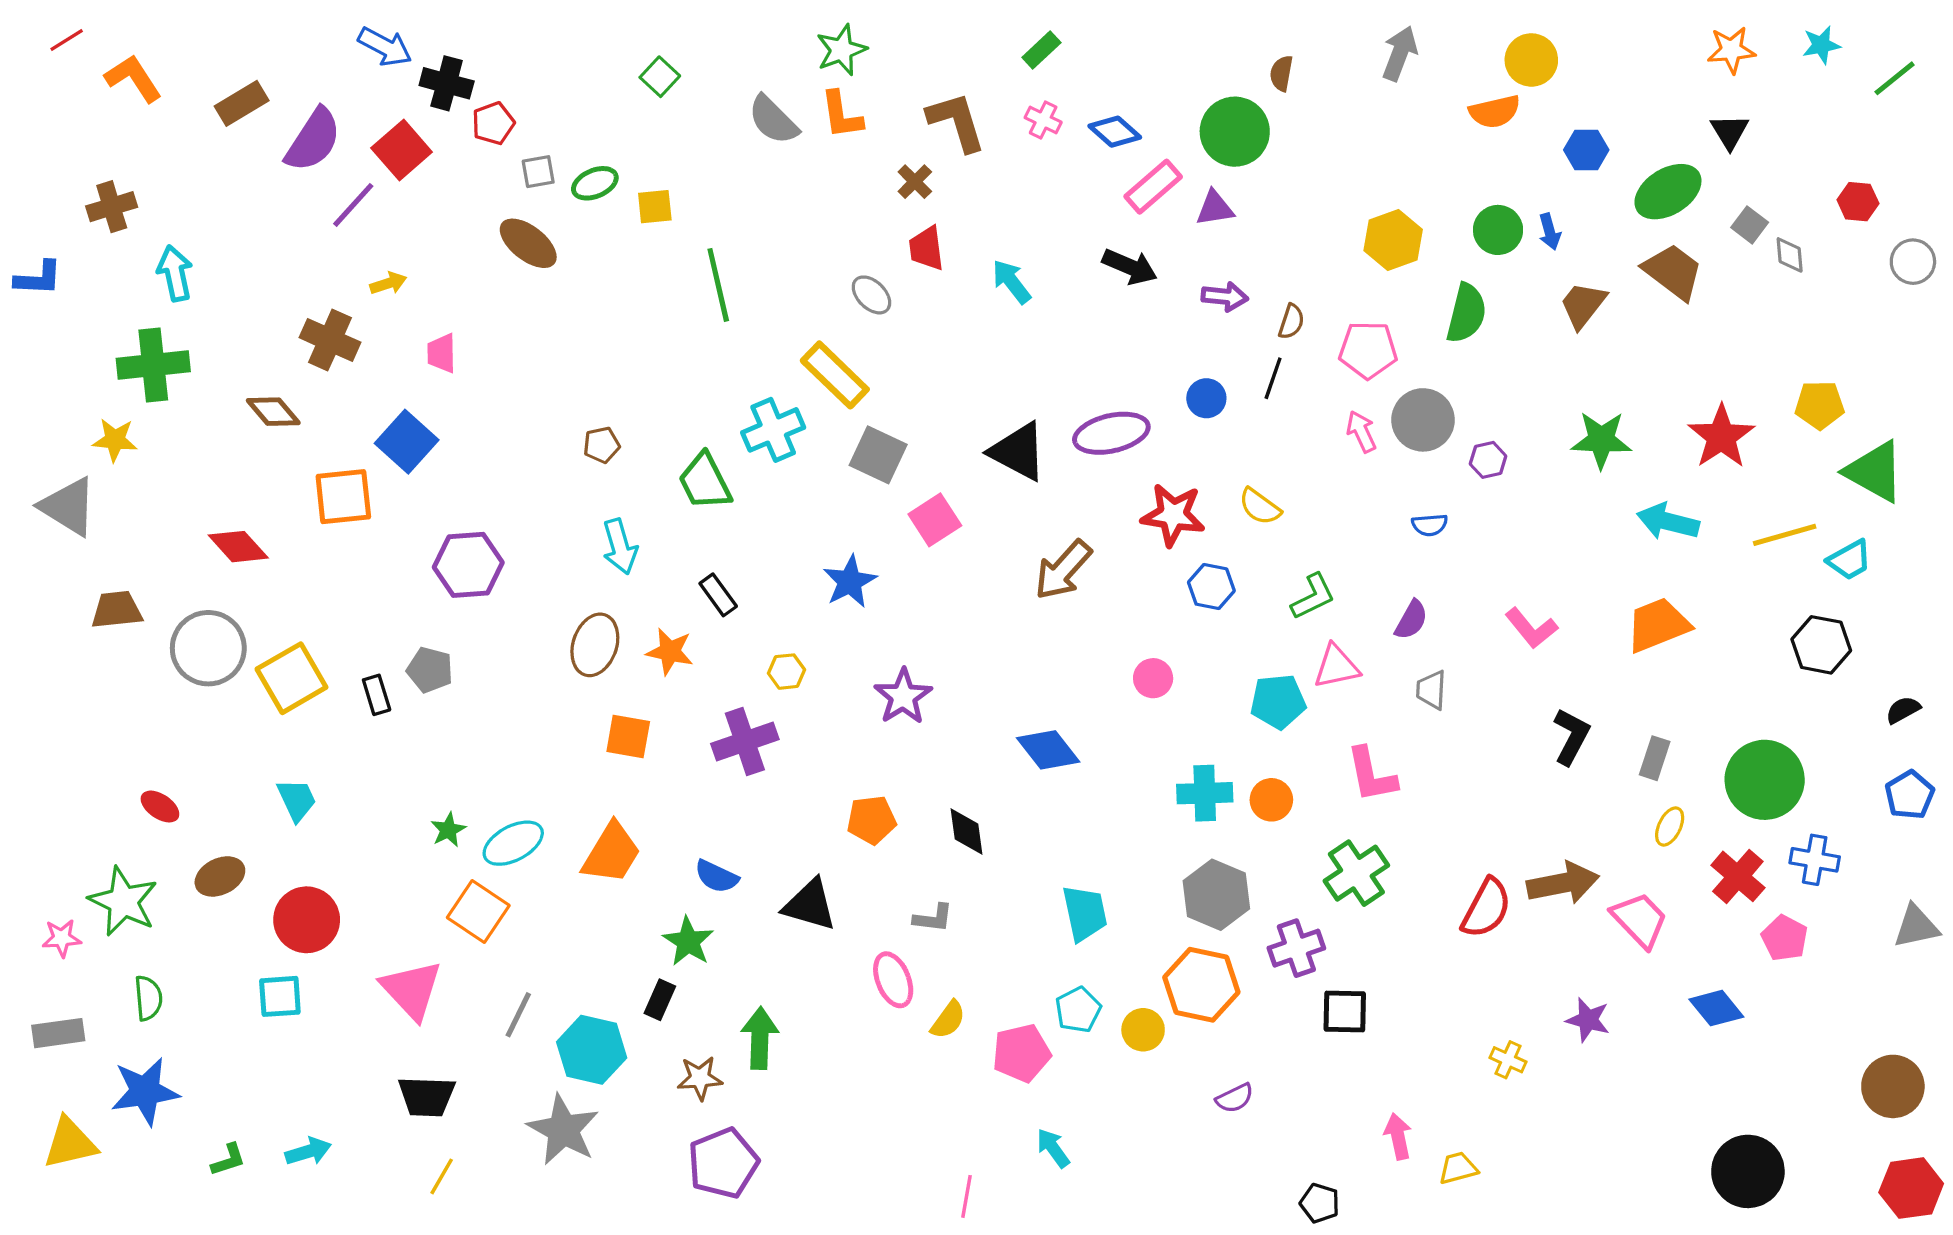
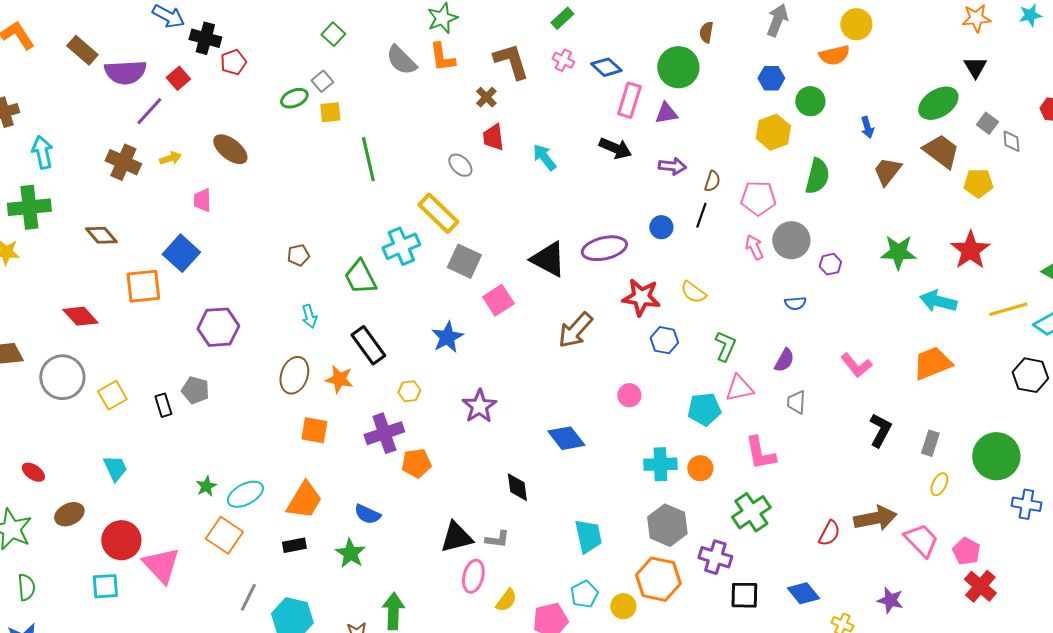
brown rectangle: (242, 103) -> (82, 50), turned 72
purple semicircle: (313, 140) -> (125, 72), turned 54
red square: (402, 150) -> (178, 78), size x0.7
blue hexagon: (1586, 150) -> (771, 78), moved
gray square: (538, 172) -> (322, 81), moved, turned -30
pink rectangle: (1153, 187) -> (629, 100), turned -32
green circle: (1498, 230) -> (810, 101), moved
brown ellipse: (528, 243) -> (230, 149), moved
brown cross: (330, 340) -> (123, 162), moved
yellow pentagon: (1820, 405) -> (978, 183), moved
cyan arrow: (620, 547) -> (309, 316), size x0.7
black rectangle: (718, 595) -> (368, 345), size x1.5
green L-shape: (1313, 597) -> (725, 346), turned -40
yellow square: (292, 678) -> (112, 395), size x0.7
orange pentagon: (871, 820) -> (416, 463), moved
red cross: (1738, 876) -> (980, 586), moved
black triangle: (810, 905) -> (456, 537), moved, turned -30
red semicircle: (1486, 908) -> (829, 533), size x0.7
pink pentagon: (1785, 938) -> (966, 551), moved
purple cross: (1296, 948) -> (715, 557), turned 36
pink ellipse: (893, 980) -> (473, 576), turned 36
pink triangle: (412, 990) -> (161, 565), moved
black rectangle: (660, 1000) -> (294, 545), moved, turned 55
blue diamond: (1716, 1008) -> (803, 593), moved

